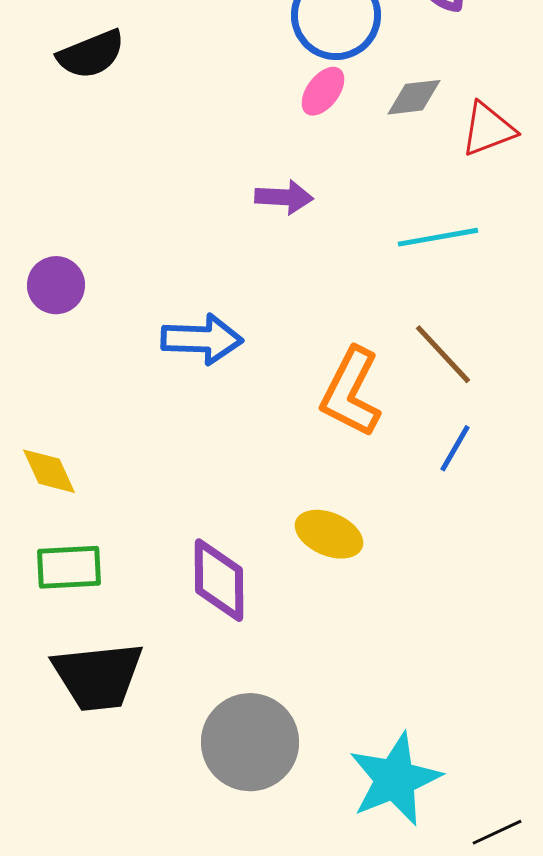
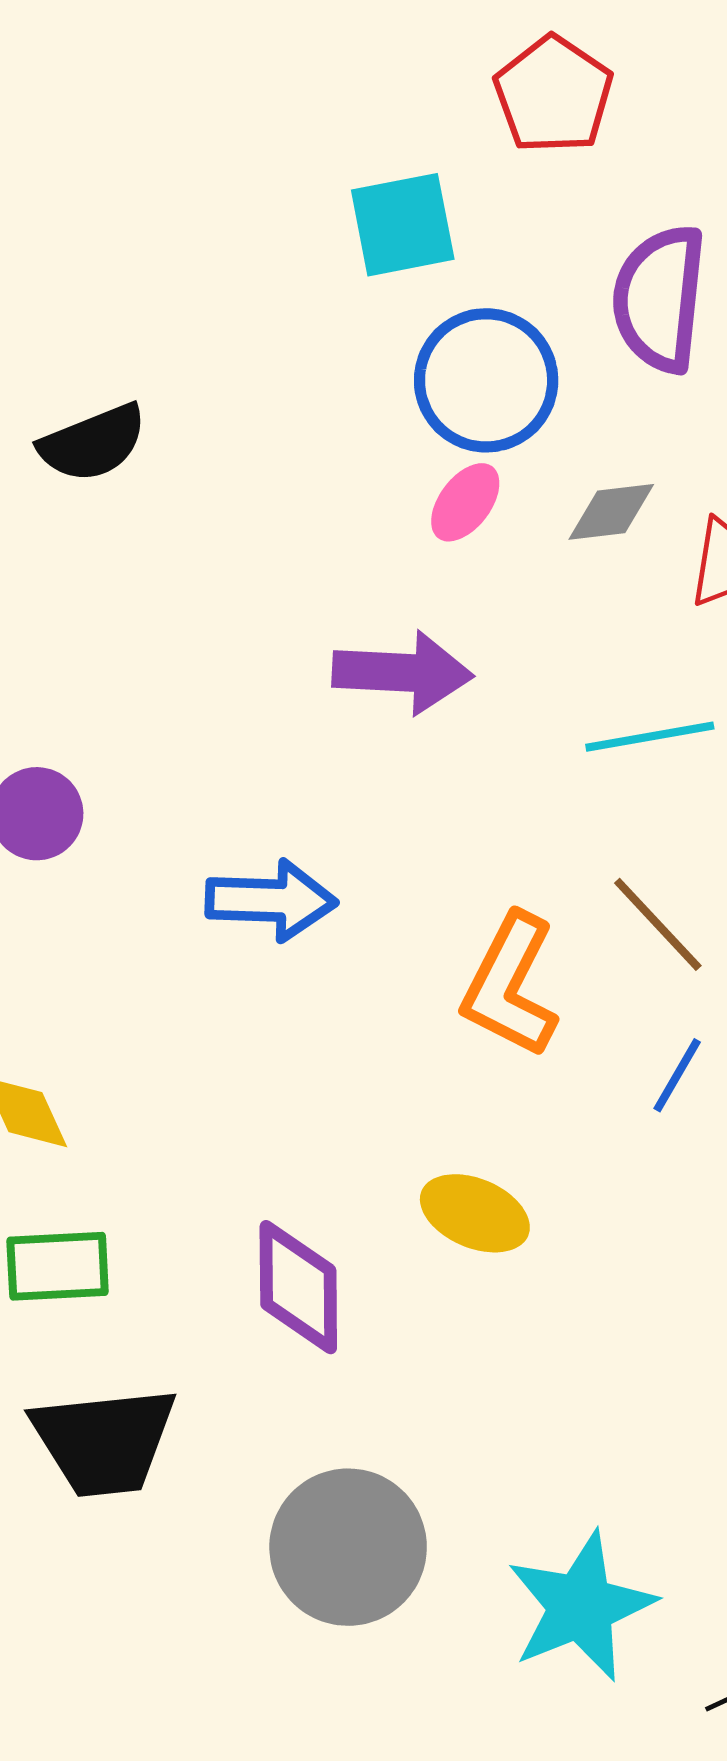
purple arrow: (284, 197) -> (403, 672), size x1.5

